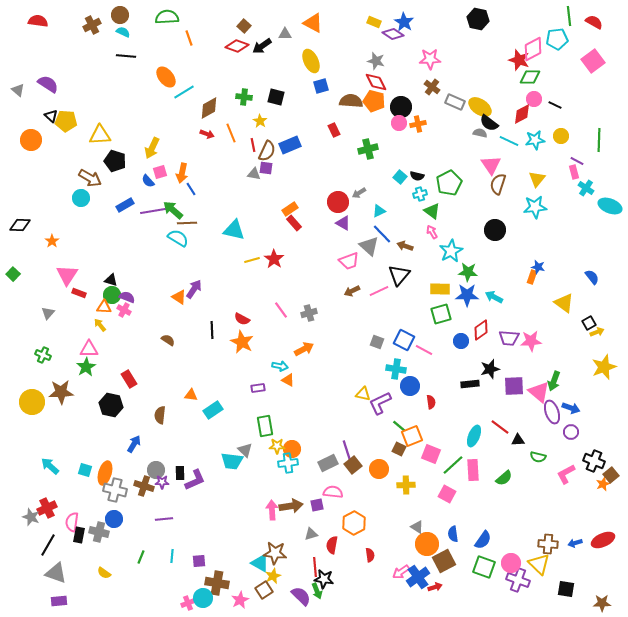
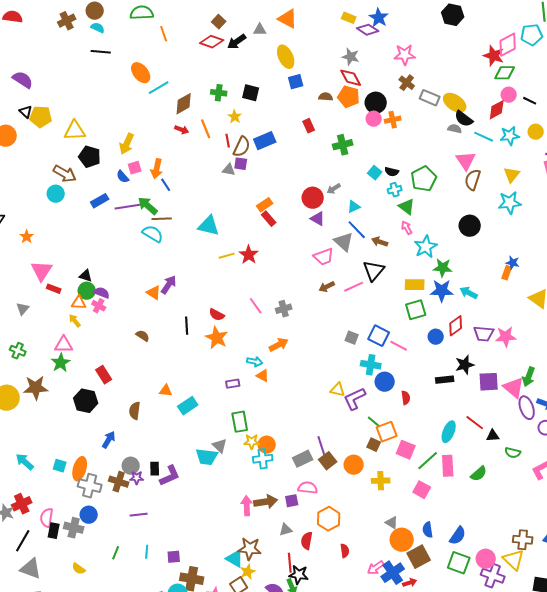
brown semicircle: (351, 101) -> (326, 97), size x0.6

